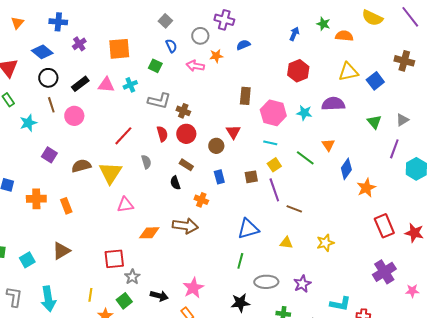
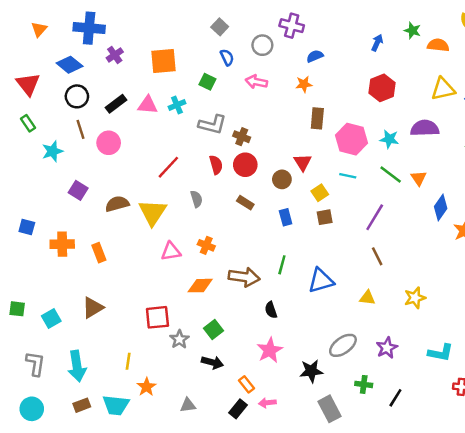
blue cross: (58, 22) -> (89, 28), size x1.4
orange star: (216, 56) -> (304, 84), moved
green line: (305, 158) -> (391, 175), moved
yellow square: (274, 165) -> (320, 193), moved
black semicircle: (175, 183) -> (271, 310), moved
purple line: (274, 190) -> (375, 217), moved, turned 50
orange cross: (201, 200) -> (206, 245), moved
brown line: (294, 209) -> (377, 256), turned 42
green line: (240, 261) -> (282, 265), moved
gray ellipse: (266, 282) -> (343, 345), turned -35
pink star: (193, 288) -> (270, 350), moved
green square: (124, 301) -> (214, 330), moved
cyan L-shape: (340, 304) -> (441, 353), moved

